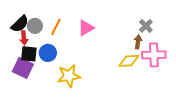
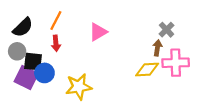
gray circle: (35, 26) -> (17, 51), moved
orange line: (56, 27) -> (56, 21), moved
red arrow: (24, 38) -> (56, 43), moved
blue circle: (48, 53) -> (44, 73), moved

